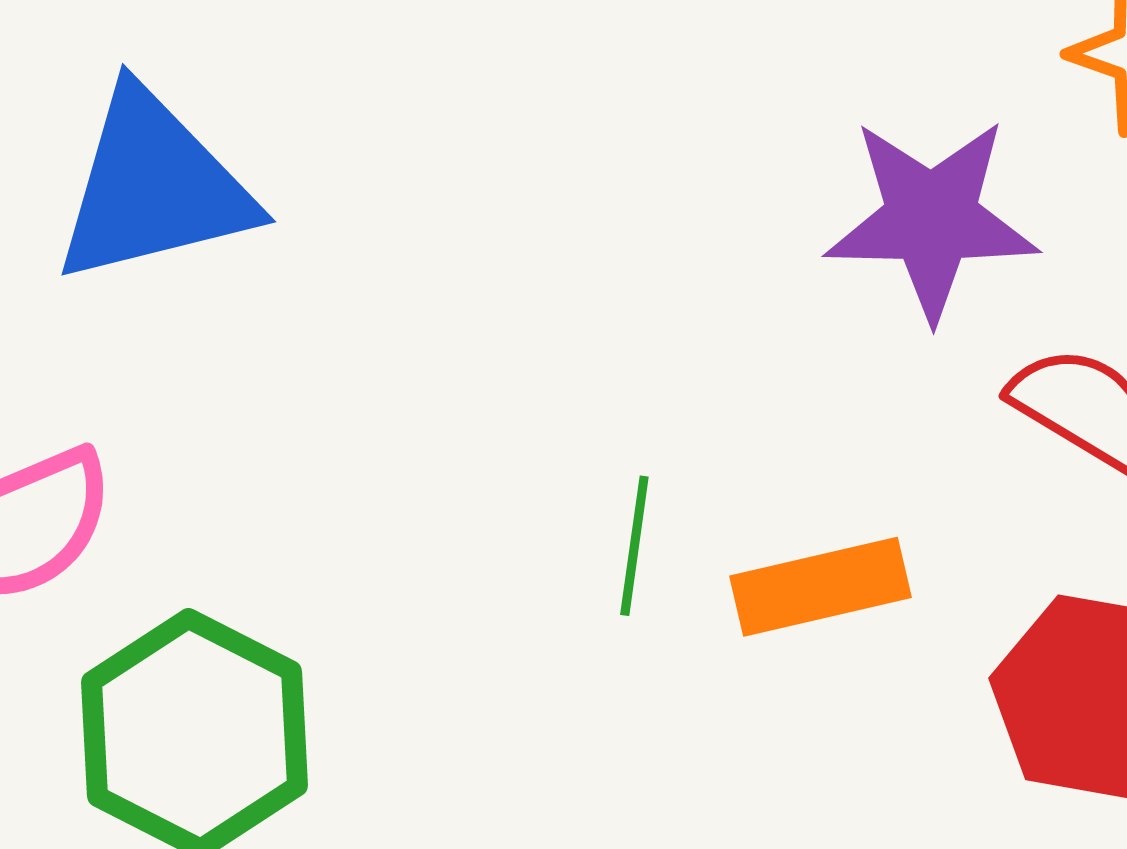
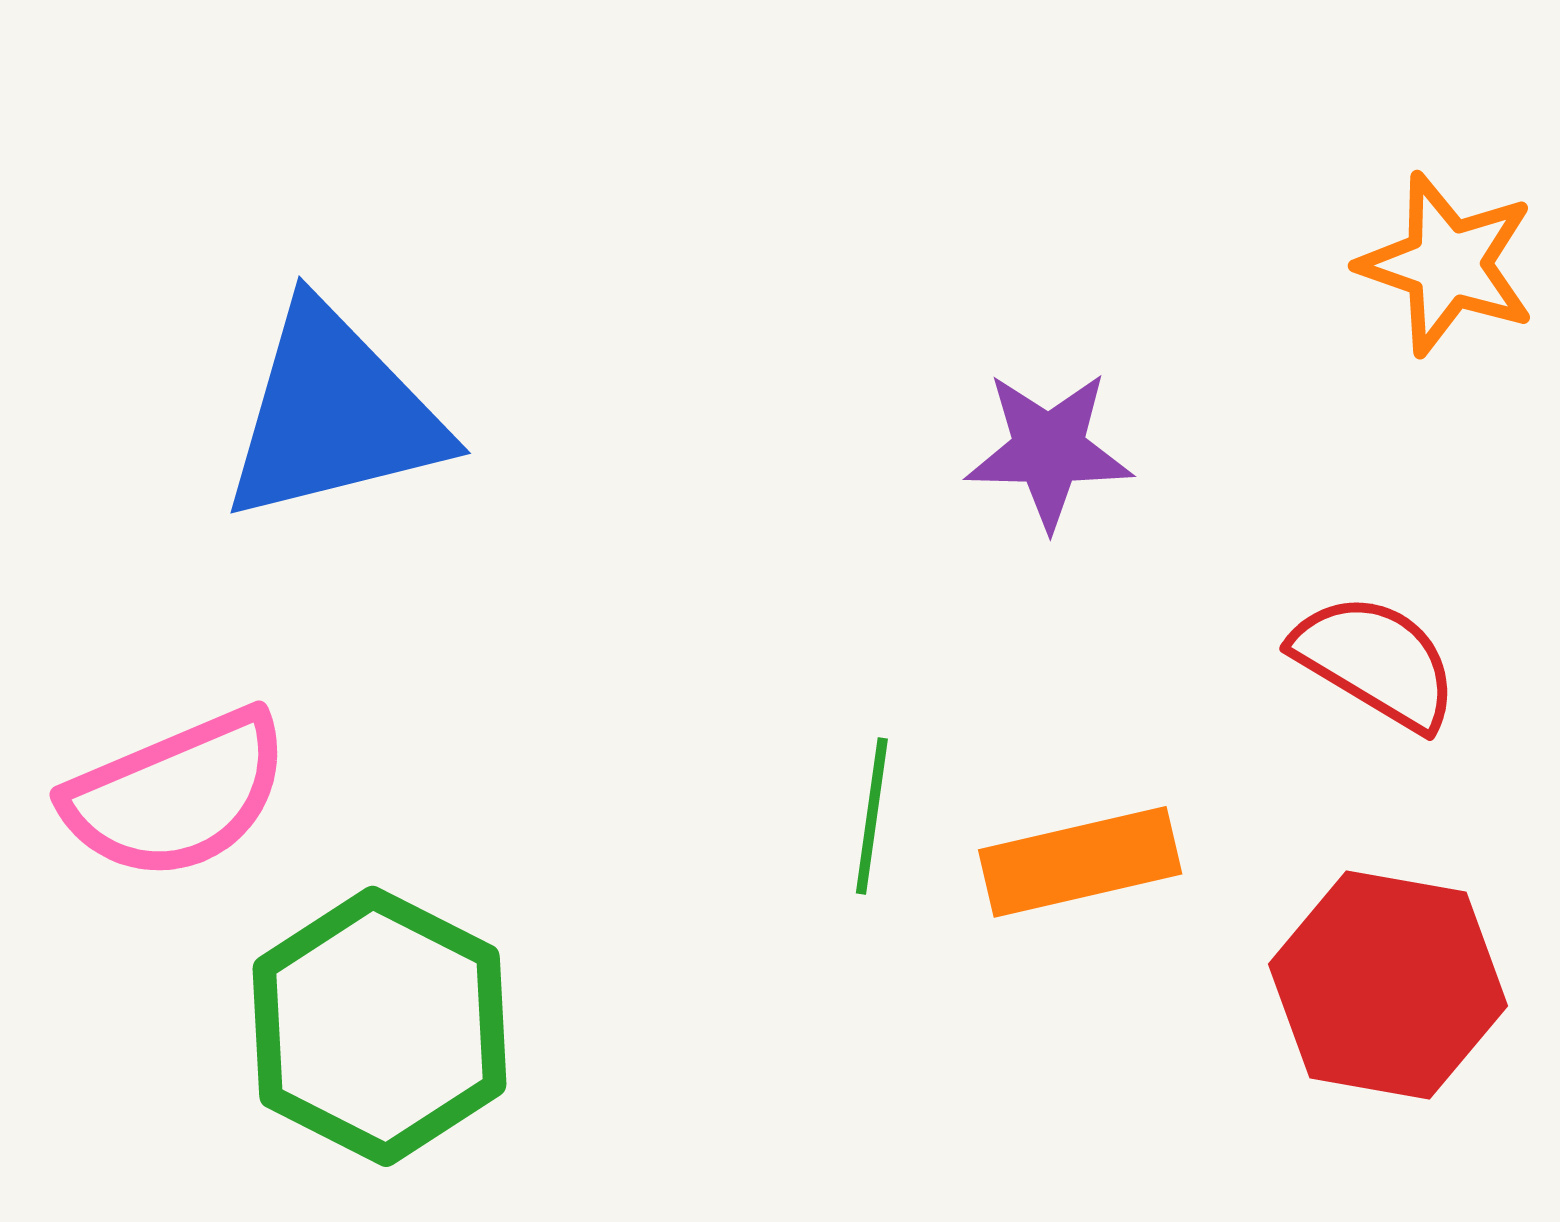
purple star: (931, 219) -> (1049, 450), moved, size x0.7

